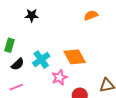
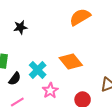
orange semicircle: (91, 15) -> (80, 17), size x1.5
pink star: (59, 77) -> (50, 91), moved

